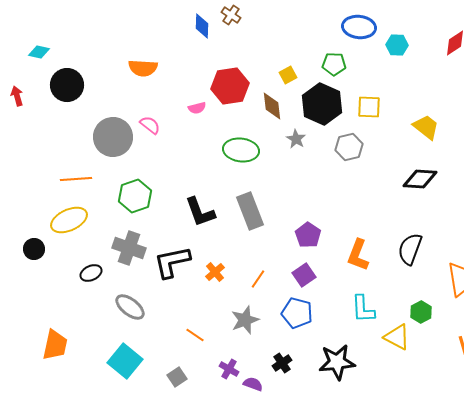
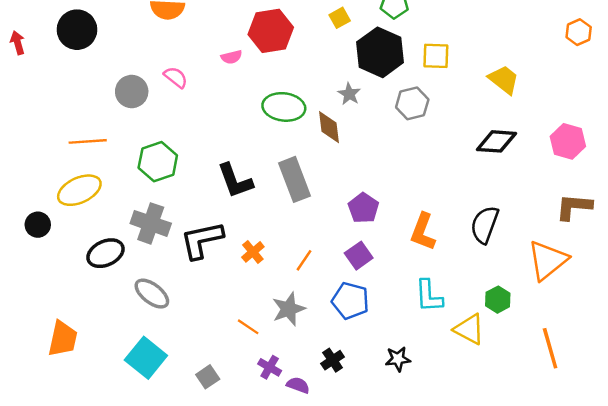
brown diamond: (272, 106) -> (329, 127), moved
gray circle: (113, 137) -> (132, 92), size x0.7
black ellipse: (91, 273) -> (106, 253), size x1.4
orange line: (195, 335) -> (248, 327), moved
black star: (337, 362) -> (398, 359), size x0.6

